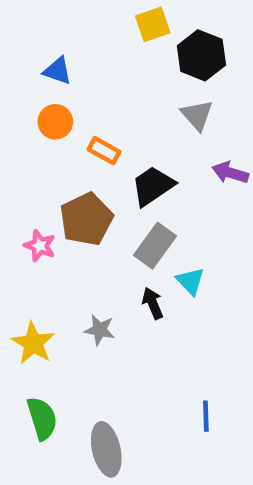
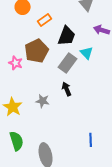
orange rectangle: (104, 151) -> (45, 20), turned -64
black trapezoid: (153, 186) -> (67, 36), turned 145
cyan triangle: (190, 281) -> (87, 53), moved

